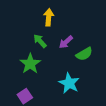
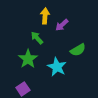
purple arrow: (66, 42) -> (62, 25), moved
cyan star: (69, 83) -> (57, 67), moved

